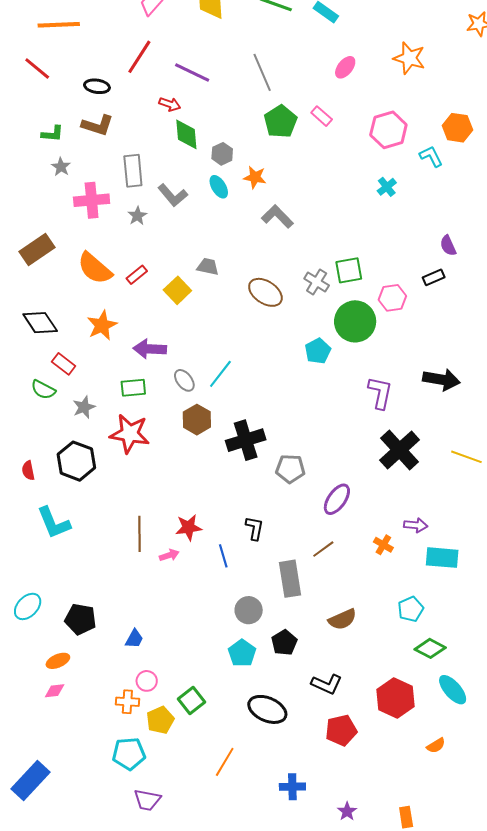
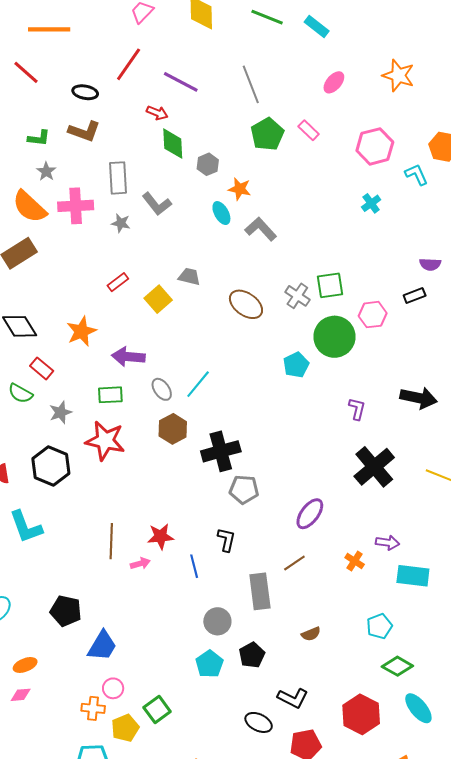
cyan ellipse: (219, 187) -> (221, 213), moved
gray star: (137, 216) -> (121, 223), turned -30
purple semicircle: (448, 246) -> (430, 264), turned -65
orange semicircle: (95, 268) -> (29, 207), moved
purple L-shape: (380, 393) -> (357, 409), size x0.7
gray pentagon: (290, 469) -> (244, 489), moved
black pentagon: (80, 619) -> (66, 611), moved
brown semicircle: (342, 619) -> (311, 634), size x0.7
blue trapezoid: (134, 639) -> (102, 646), size x1.6
black ellipse: (267, 709) -> (259, 722), moved, size x0.7

